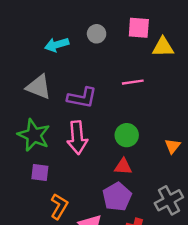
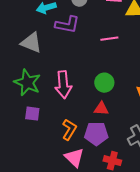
purple L-shape: (82, 98) -> (67, 25), moved
purple pentagon: (117, 197) -> (96, 134), turned 30
orange L-shape: (59, 206) -> (69, 130), moved

